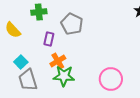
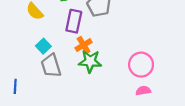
purple rectangle: (49, 39) -> (74, 21), size x1.5

